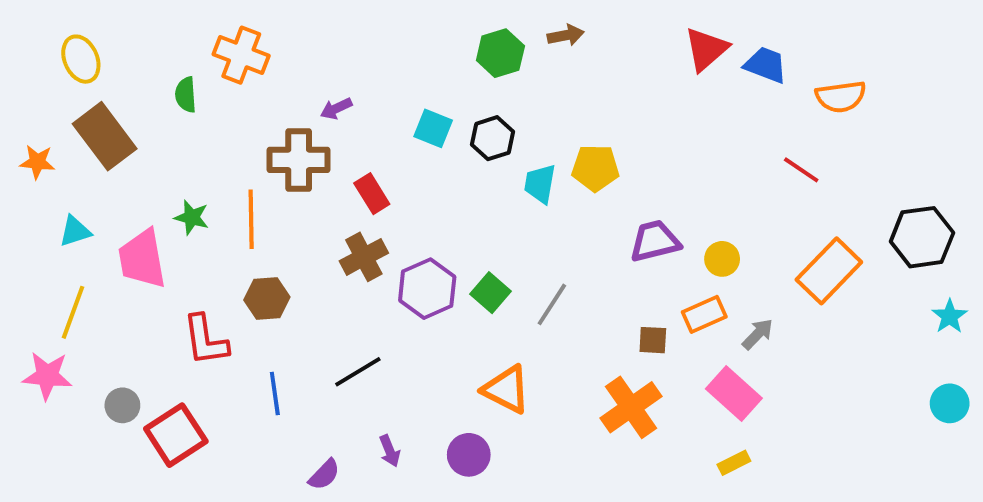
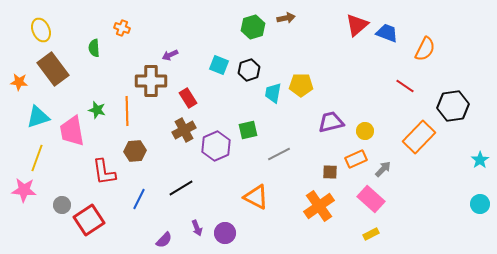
orange cross: (241, 55) -> (122, 28), size x0.6
orange semicircle: (841, 97) -> (425, 49), turned -55
cyan triangle: (75, 231) -> (38, 117), size x1.4
black hexagon: (922, 237) -> (453, 106), moved
green square: (491, 293) -> (248, 130), moved, turned 36
gray line: (552, 304) -> (279, 154), turned 30
blue line: (275, 393) -> (139, 199), turned 35
purple circle: (469, 455) -> (225, 233), moved

